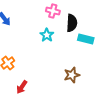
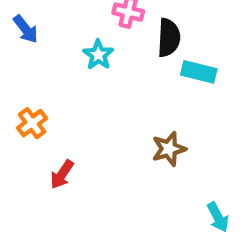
cyan star: (47, 35) -> (98, 55), moved

